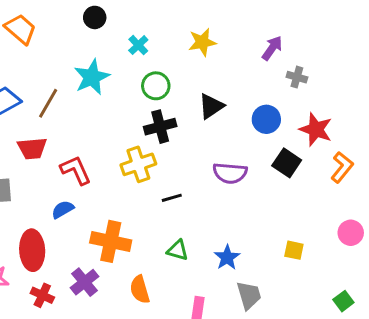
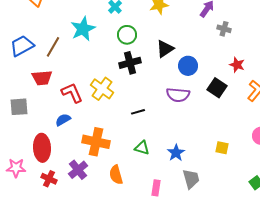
blue circle: (266, 119) -> (188, 66), moved
red star: (316, 129) -> (237, 65), size x0.7
yellow cross: (138, 164) -> (102, 89), moved, turned -35

